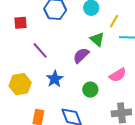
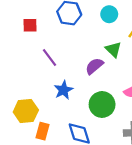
yellow hexagon: (20, 84) -> (26, 111), moved
green circle: (90, 90) -> (102, 104), size x1.5

